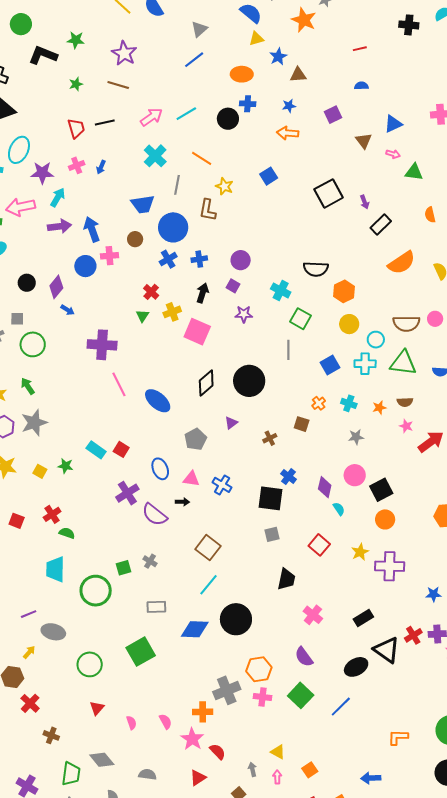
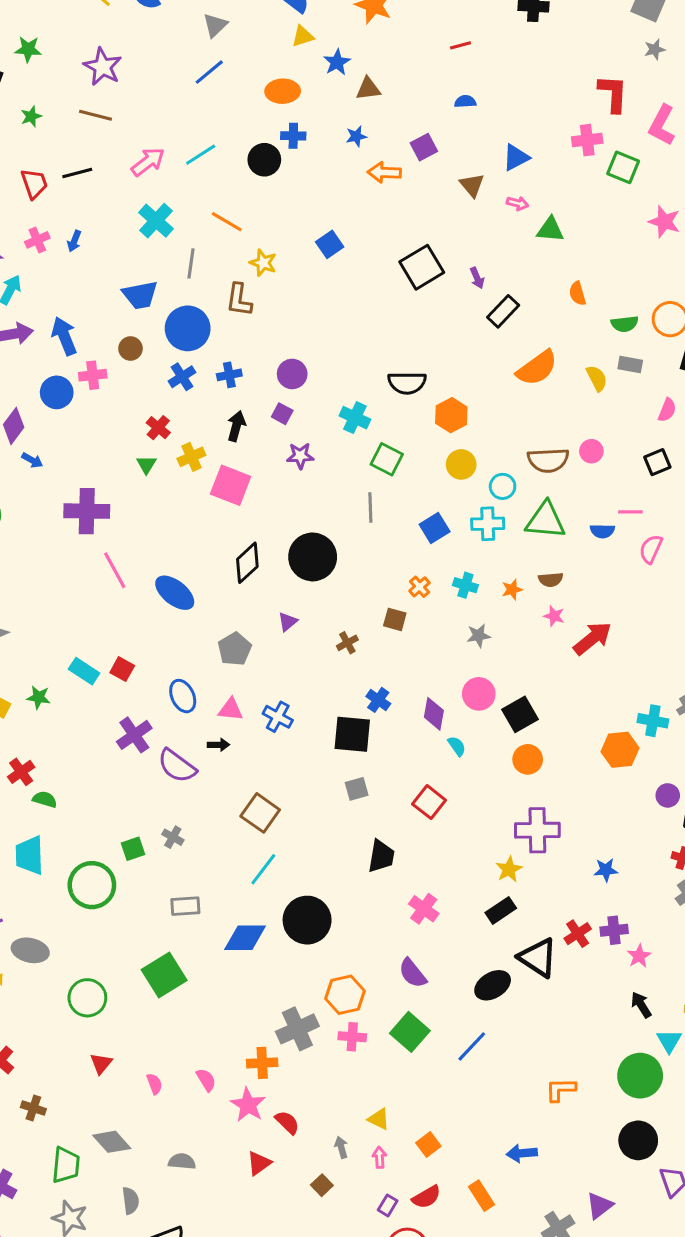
orange arrow: (288, 133) -> (384, 172), moved
yellow star: (360, 552) -> (509, 869), moved

